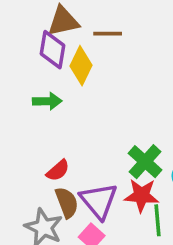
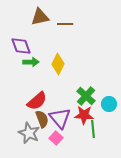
purple diamond: (53, 50) -> (21, 46), moved, turned -30
yellow diamond: (81, 66) -> (58, 64), moved
red semicircle: (58, 171) -> (37, 101), size x1.5

